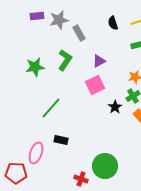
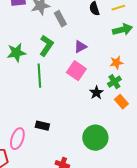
pink square: (95, 85) -> (76, 71), turned -30
green line: (51, 108) -> (39, 76), moved, turned -45
green circle: (105, 166) -> (95, 138), moved

